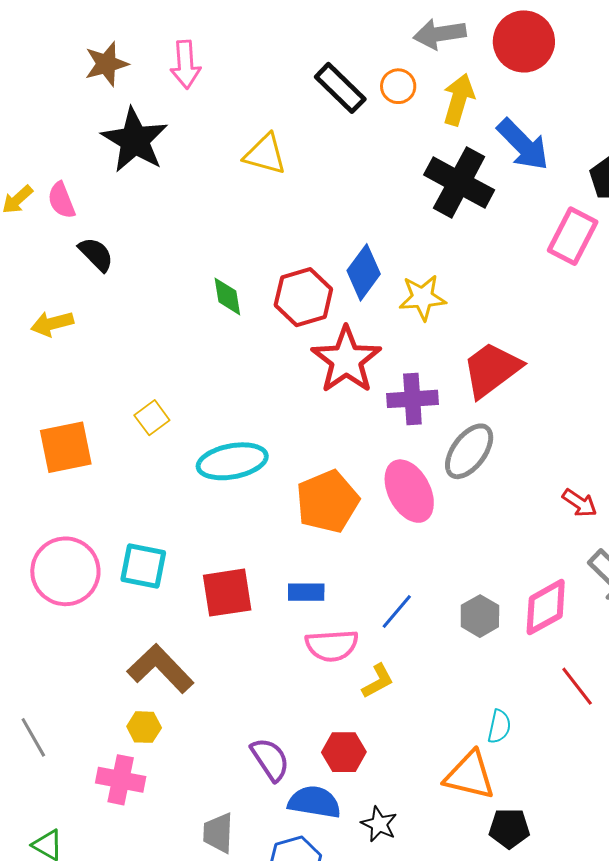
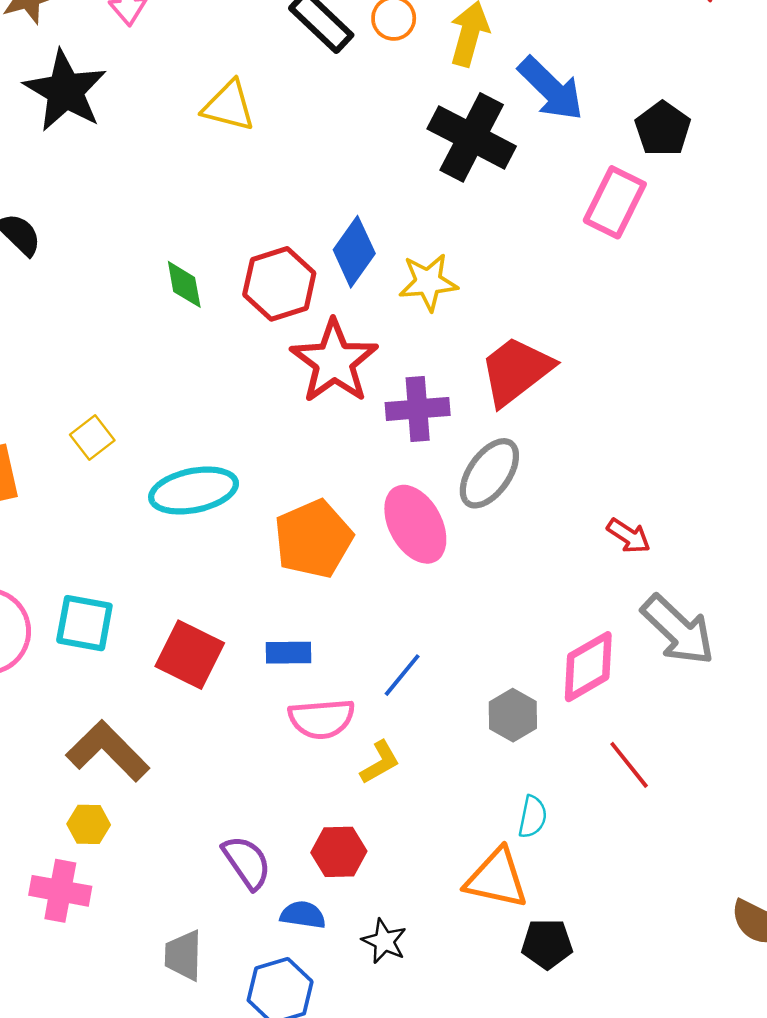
red square: (227, 593) -> (190, 655), turned 36
gray hexagon: (480, 616) -> (513, 715), moved
blue semicircle: (314, 802) -> (303, 915), size x0.7

